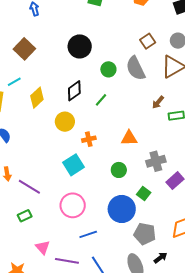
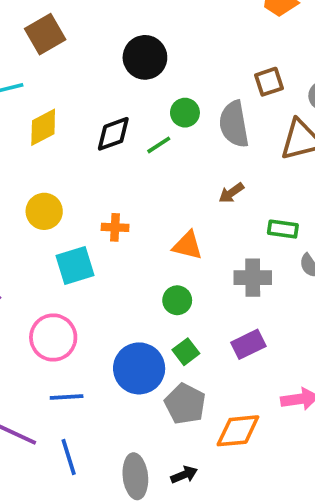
green line: (101, 100) -> (159, 145), moved
brown arrow: (158, 102) -> (231, 193), moved
yellow circle: (65, 122) -> (44, 211), moved
gray cross: (156, 161) -> (253, 278), moved
green circle: (119, 170) -> (177, 300), moved
gray pentagon: (145, 234) -> (185, 404), moved

